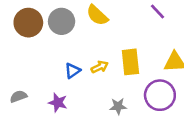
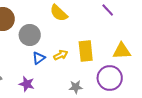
gray circle: (62, 21) -> (30, 35), moved

